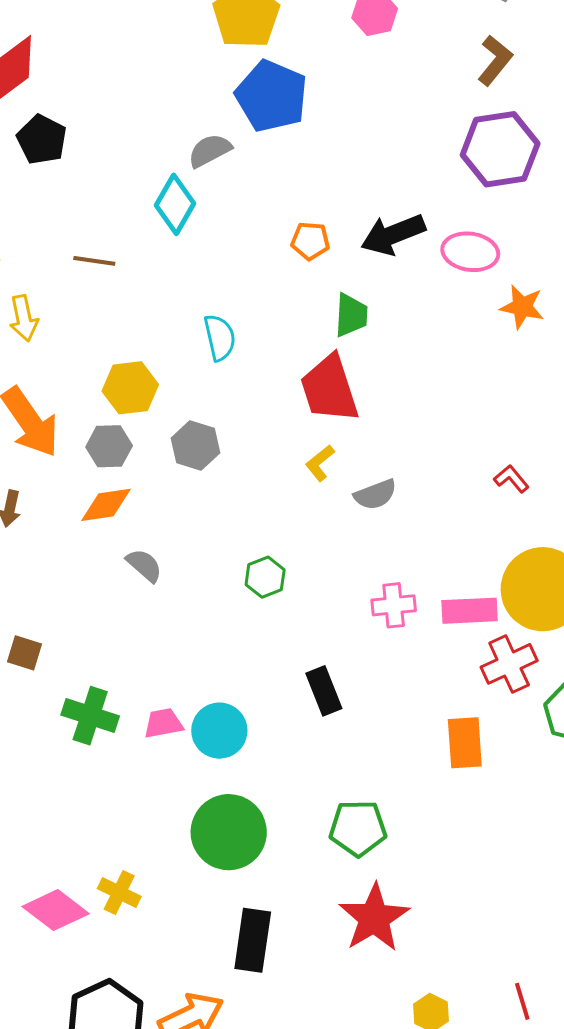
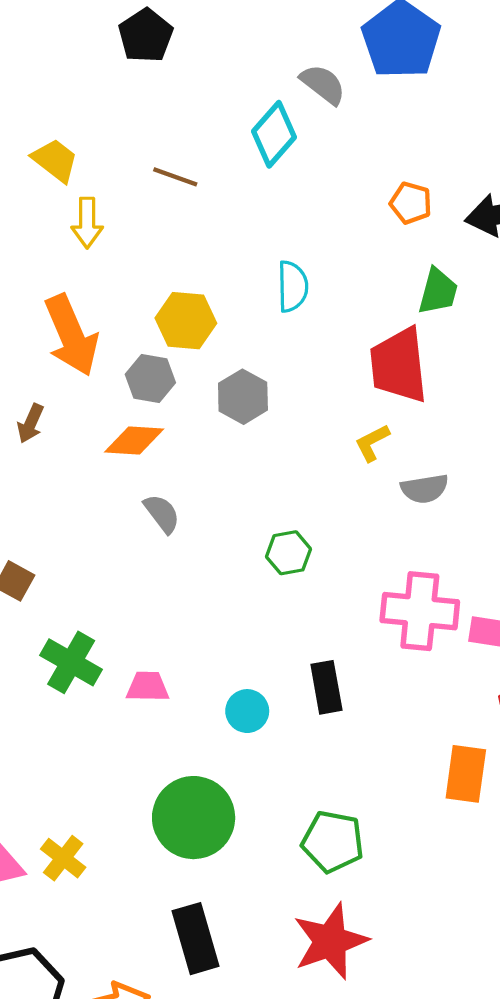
gray semicircle: (210, 151) -> (323, 84), turned 54
pink cross: (394, 605) -> (420, 611), size x1.6
cyan circle: (219, 731) -> (247, 711), moved, size x0.7
black rectangle: (253, 940) -> (196, 939), turned -36

